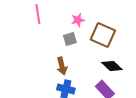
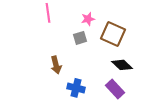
brown arrow: (62, 66) -> (56, 65), moved

